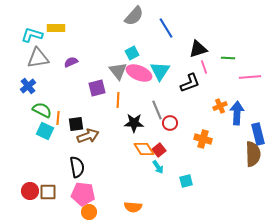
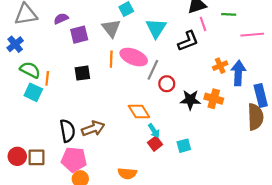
pink ellipse: (139, 73) -> (134, 57), moved
purple square: (97, 88) -> (79, 35), moved
gray line: (157, 110) -> (153, 70), turned 48
black star: (134, 123) -> (190, 100), moved
black square: (76, 124) -> (82, 73), moved
brown arrow: (88, 136) -> (93, 129), moved
orange cross: (203, 139) -> (214, 99), moved
red square: (159, 150) -> (155, 144), moved

